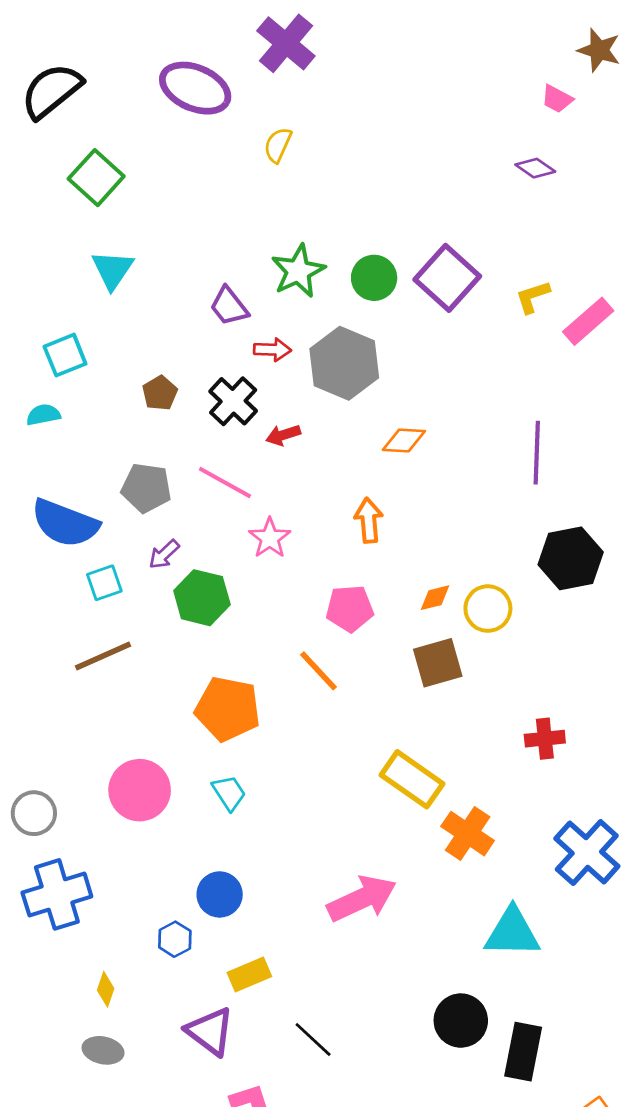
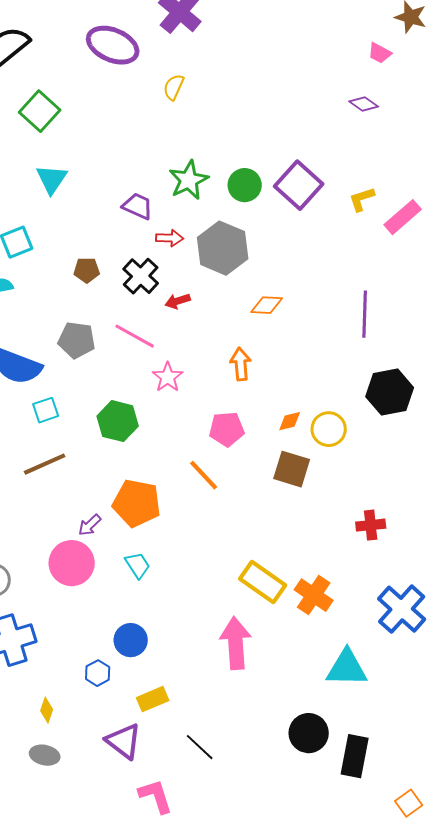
purple trapezoid: (229, 306) -> (138, 206), turned 152
brown pentagon: (160, 393) -> (87, 270), turned 30
purple arrow: (164, 554) -> (90, 525), moved
brown square: (438, 663) -> (292, 469), turned 33
yellow rectangle: (412, 779) -> (263, 582), moved
pink arrow: (362, 899) -> (236, 643), turned -69

